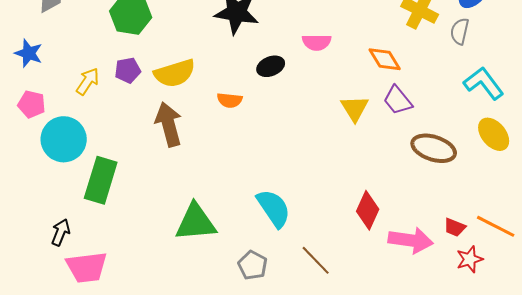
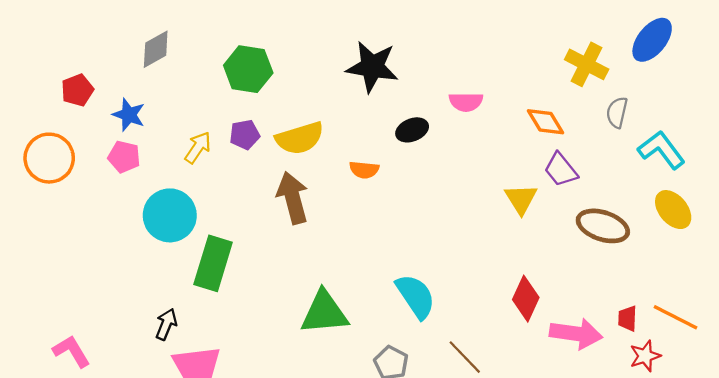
gray semicircle: (460, 31) -> (617, 112), moved
pink pentagon: (32, 104) -> (124, 157), moved
yellow triangle: (355, 108) -> (521, 199), moved
red trapezoid: (455, 227) -> (627, 318), turned 70

